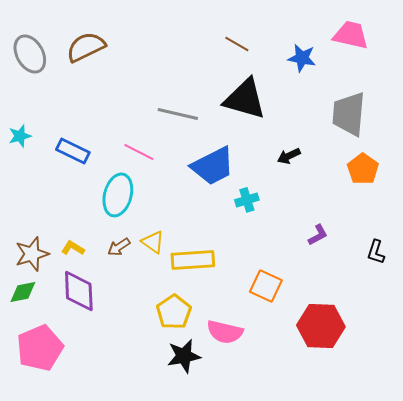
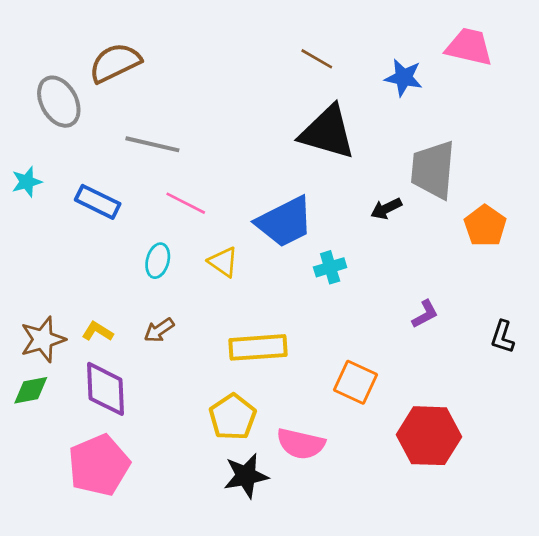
gray ellipse: (30, 54) -> (59, 102), moved
gray line: (178, 114) -> (152, 144), moved
gray trapezoid: (349, 114) -> (433, 170), moved
cyan ellipse: (118, 195) -> (158, 261), size x0.6
yellow triangle: (153, 242) -> (223, 262), moved
pink pentagon: (40, 348) -> (99, 465), moved

